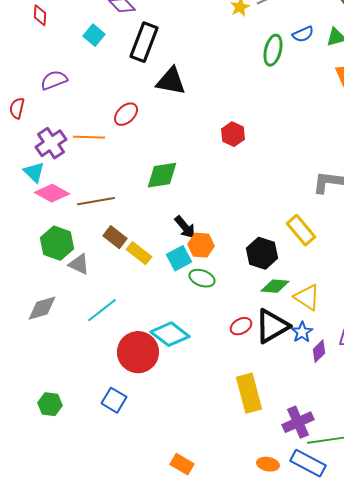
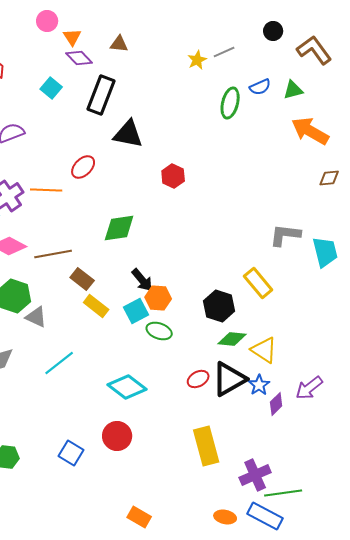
red hexagon: (233, 134) -> (173, 176), moved
brown rectangle: (115, 237) -> (82, 279), moved
red circle: (138, 352) -> (117, 436), moved, size x0.7

